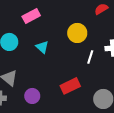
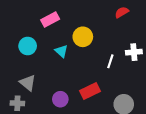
yellow circle: (77, 33) -> (83, 37), moved
purple circle: (32, 96) -> (60, 99), moved

